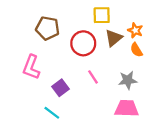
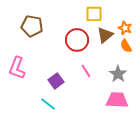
brown pentagon: (47, 28) -> (32, 26), moved
pink L-shape: (31, 67) -> (17, 68), moved
gray star: (128, 80) -> (118, 74), turned -30

